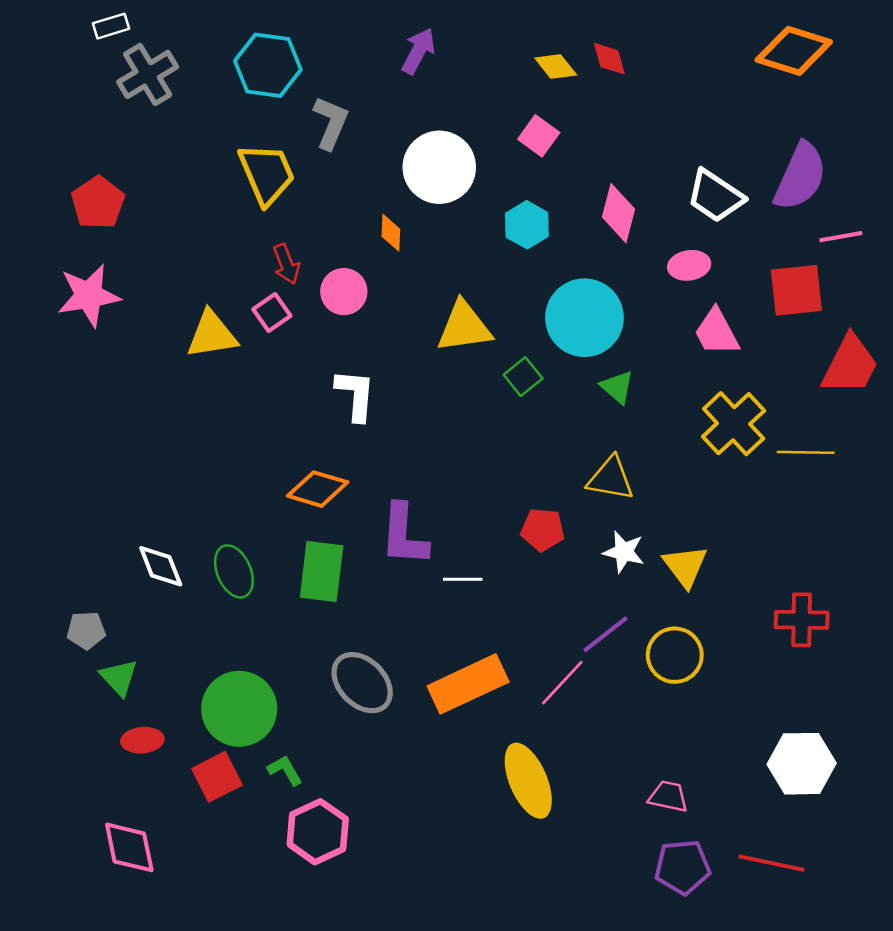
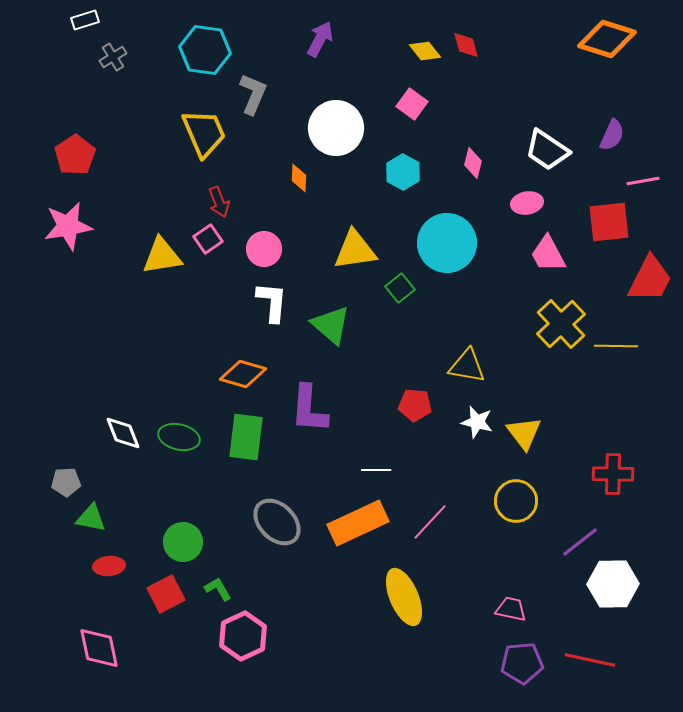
gray cross: (148, 74) -> (113, 57), size x0.6
purple semicircle: (800, 176) -> (612, 135), size x0.6
pink diamond: (619, 213) -> (473, 163), size x0.7
pink circle: (344, 292) -> (264, 249), moved
green triangle: (617, 387) -> (331, 325), moved, size x1.5
green ellipse: (234, 571) -> (179, 437), turned -54
white line: (463, 579) -> (376, 470), moved
purple line: (605, 634) -> (580, 542), moved
green triangle: (119, 677) -> (91, 518), turned -36
green circle: (239, 709) -> (183, 542), size x0.7

